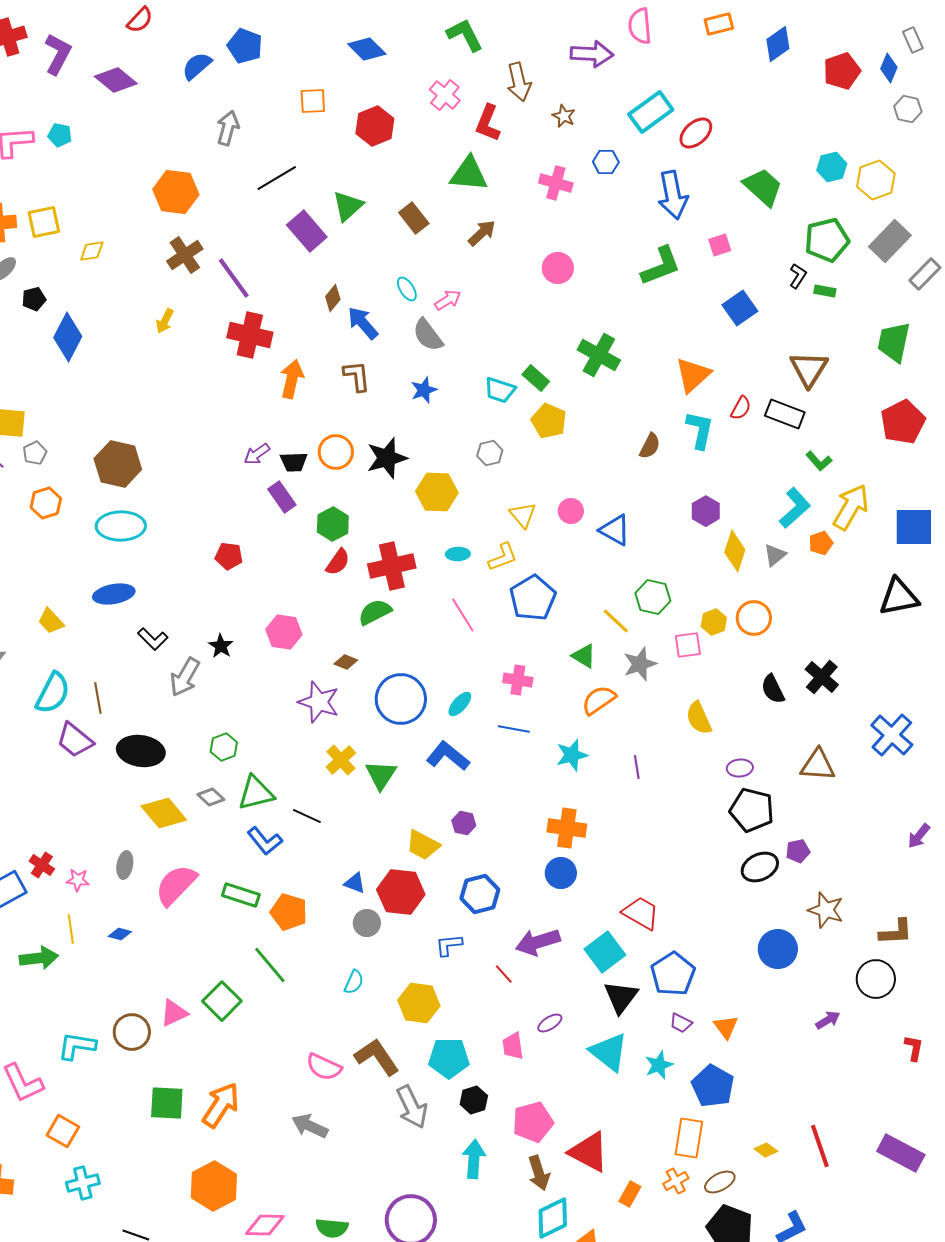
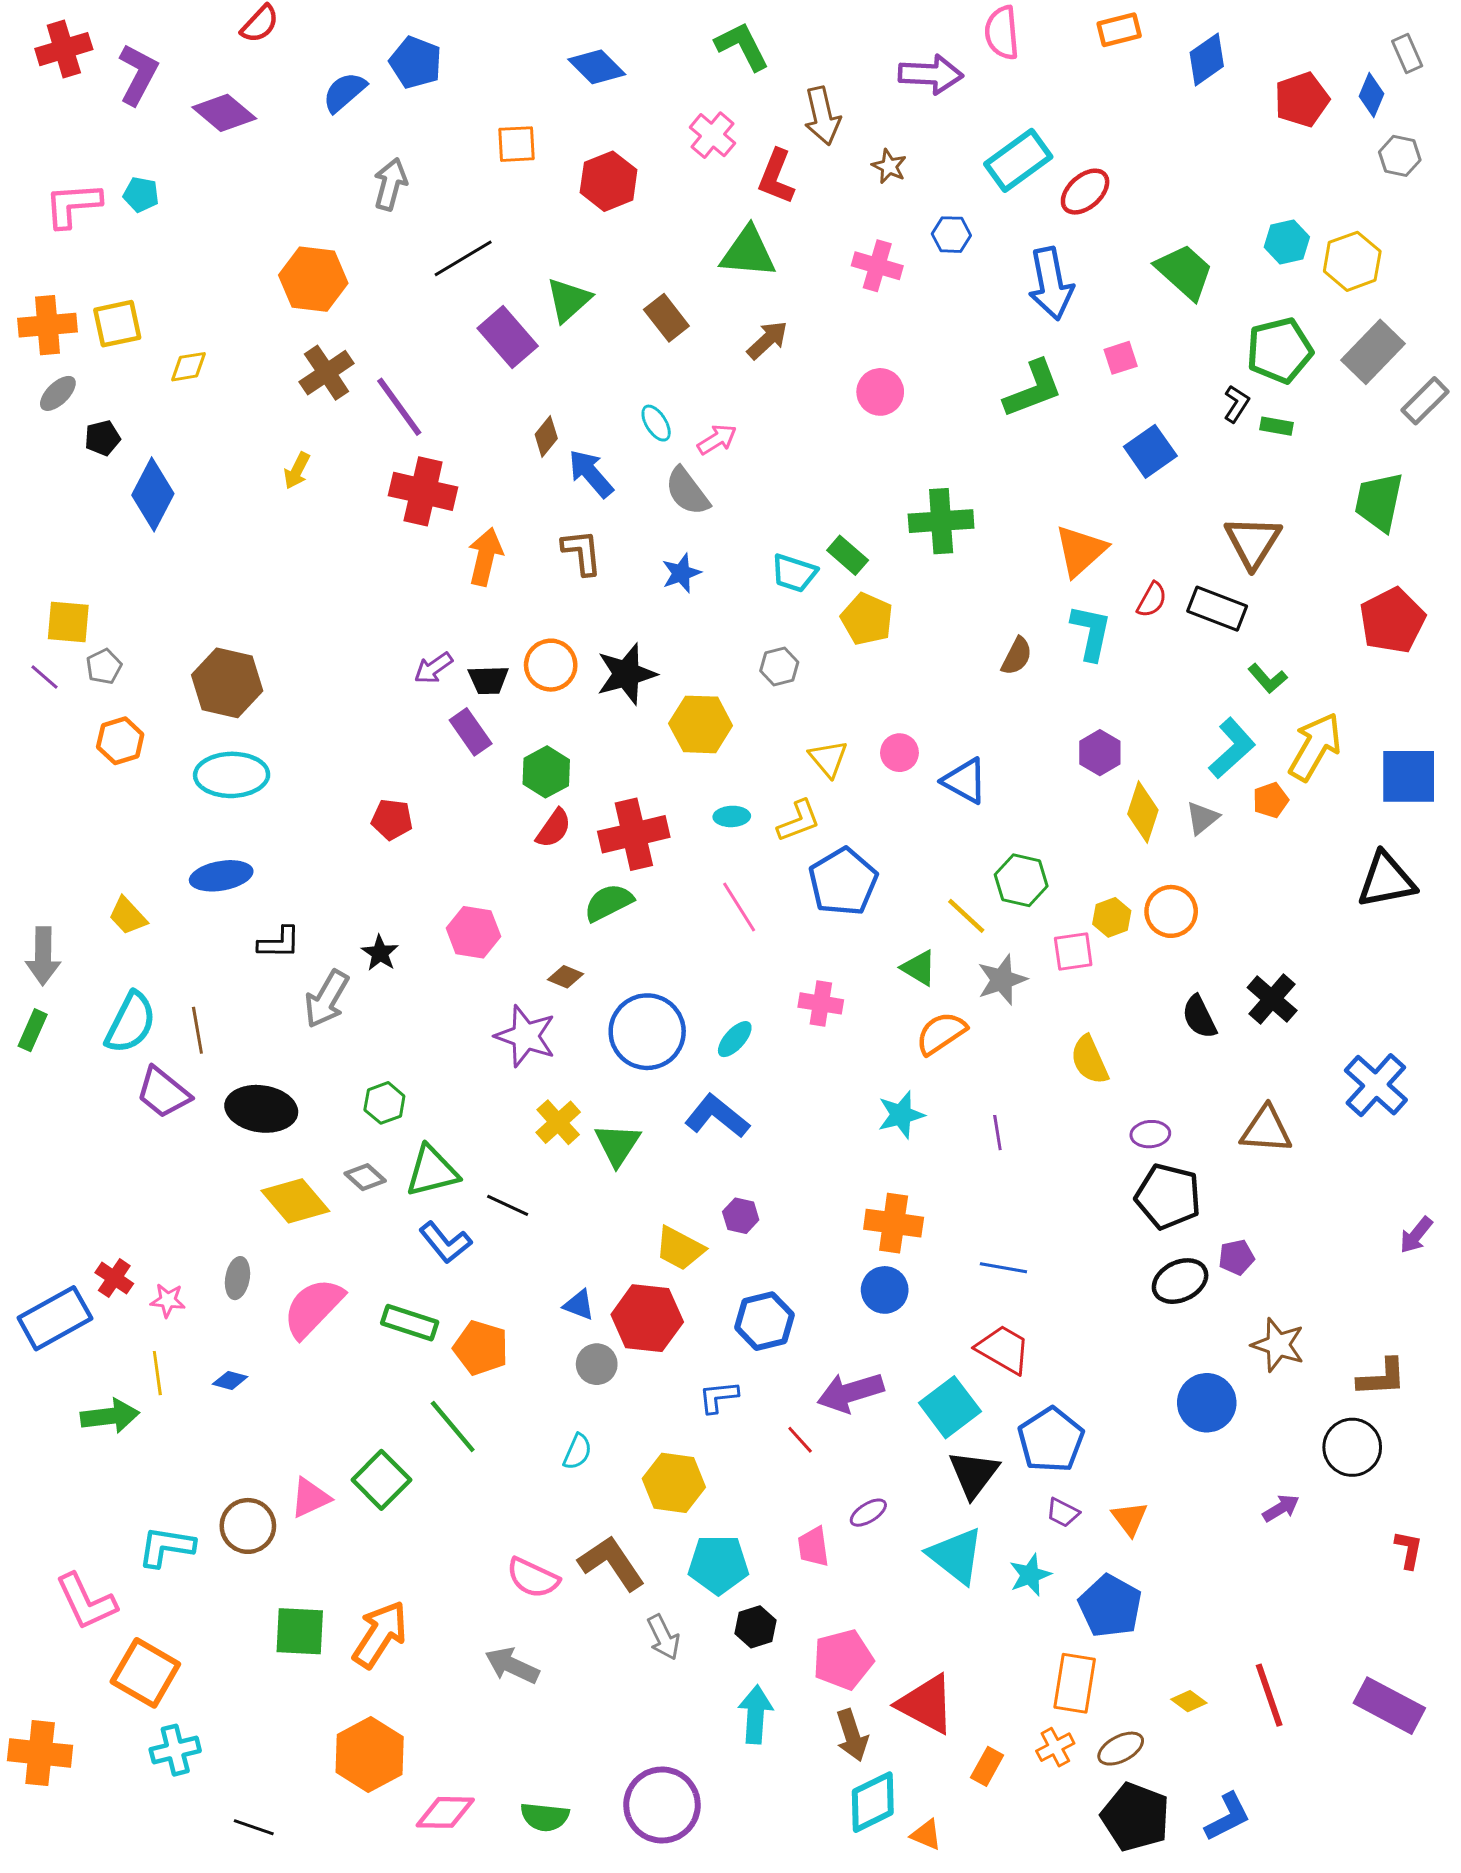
green cross: (599, 355) -> (941, 521), turned -33
black L-shape: (153, 639) -> (279, 943), turned -44
blue line: (514, 729) -> (1003, 1268), moved
gray arrow: (412, 1107) -> (663, 1637), size x0.7
orange square: (63, 1131) -> (145, 1673), size x1.4

